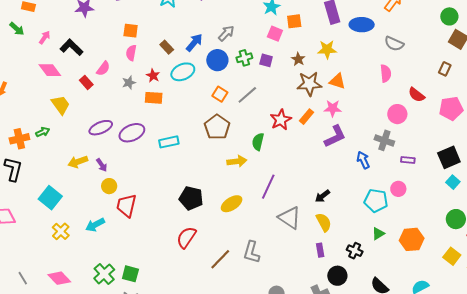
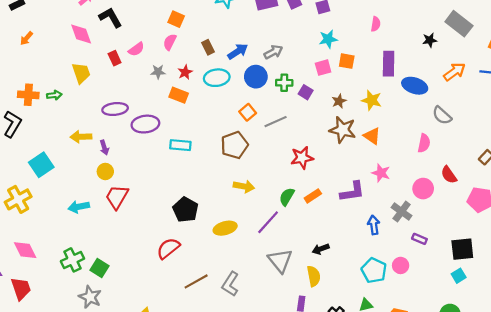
pink square: (275, 34) -> (323, 68), turned 35
pink star: (333, 108) -> (381, 173), moved
orange rectangle: (307, 117) -> (313, 196), moved
green semicircle: (258, 142) -> (287, 197), moved
yellow cross: (61, 231) -> (18, 199), moved, size x1.4

